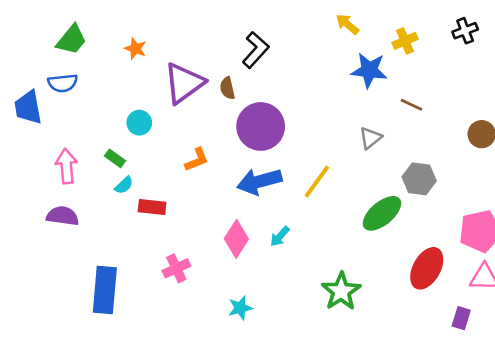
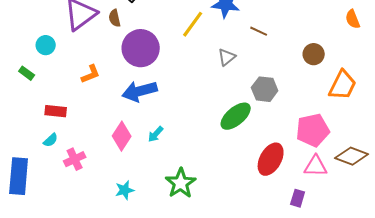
yellow line: (317, 181) -> (193, 24), moved
cyan semicircle: (124, 185) -> (51, 140), moved
green star: (341, 291) -> (181, 183), moved

